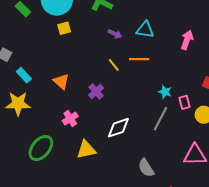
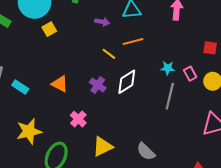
yellow star: (18, 104) -> (29, 131), moved
white diamond: (118, 128) -> (127, 82), moved
gray semicircle: (146, 168) -> (146, 152), moved

